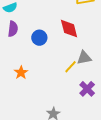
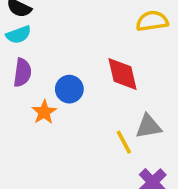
yellow line: (70, 67) -> (124, 142), turned -72
orange star: (21, 73) -> (44, 112), moved

